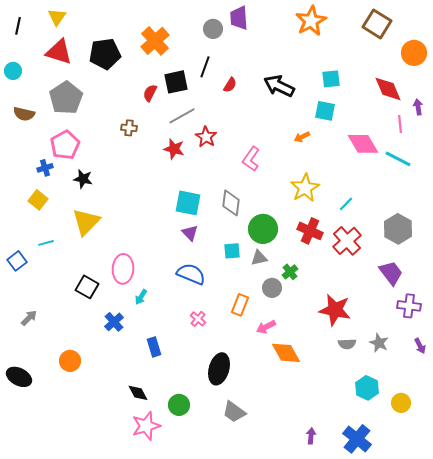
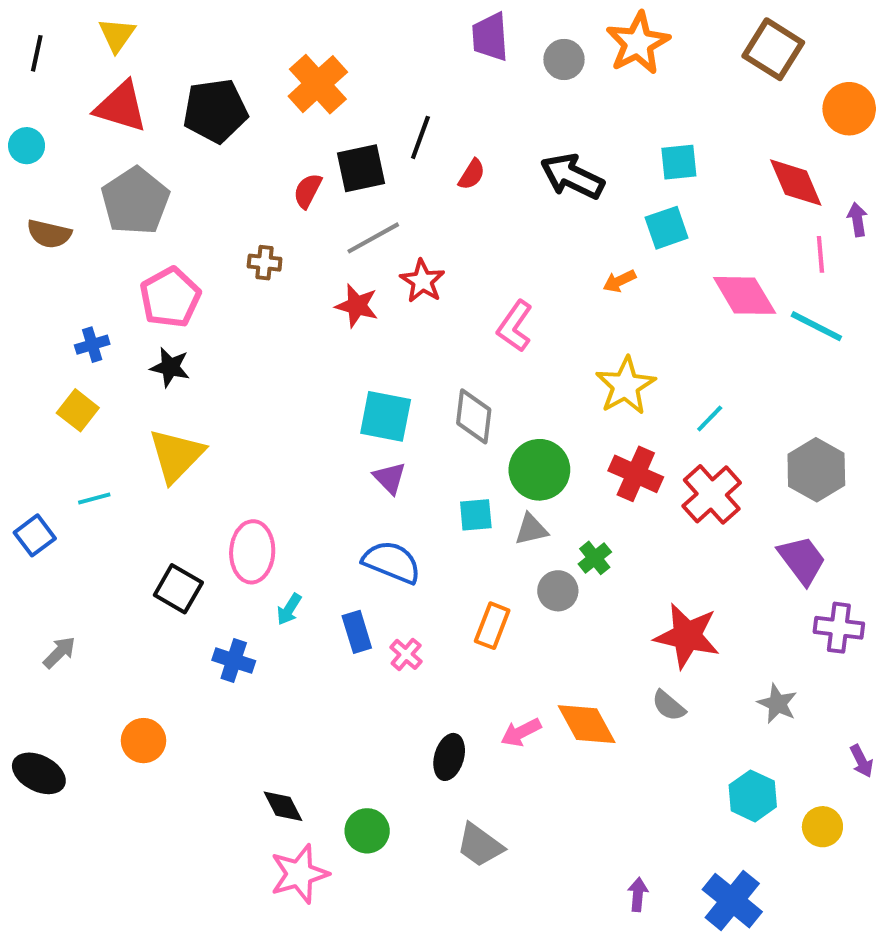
gray circle: (213, 29) -> (564, 59), moved
cyan square: (325, 111) -> (667, 228), turned -30
pink pentagon: (65, 145) -> (170, 297), moved
blue cross: (114, 322) -> (234, 661), turned -30
pink arrow: (266, 327) -> (521, 732), moved
gray semicircle: (347, 344) -> (669, 706), moved, turned 42
purple arrow: (420, 346) -> (861, 761), moved
blue rectangle: (154, 347) -> (357, 632), moved
black ellipse: (219, 369) -> (449, 757), size x0.7

